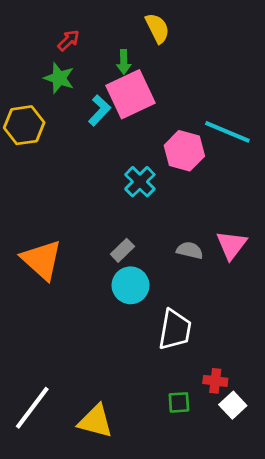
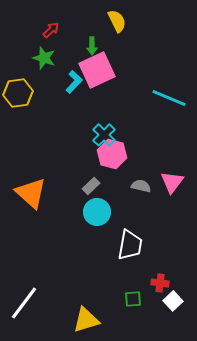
pink hexagon: (184, 151) -> (112, 154), moved
yellow triangle: (95, 421) -> (86, 320), moved, turned -32

